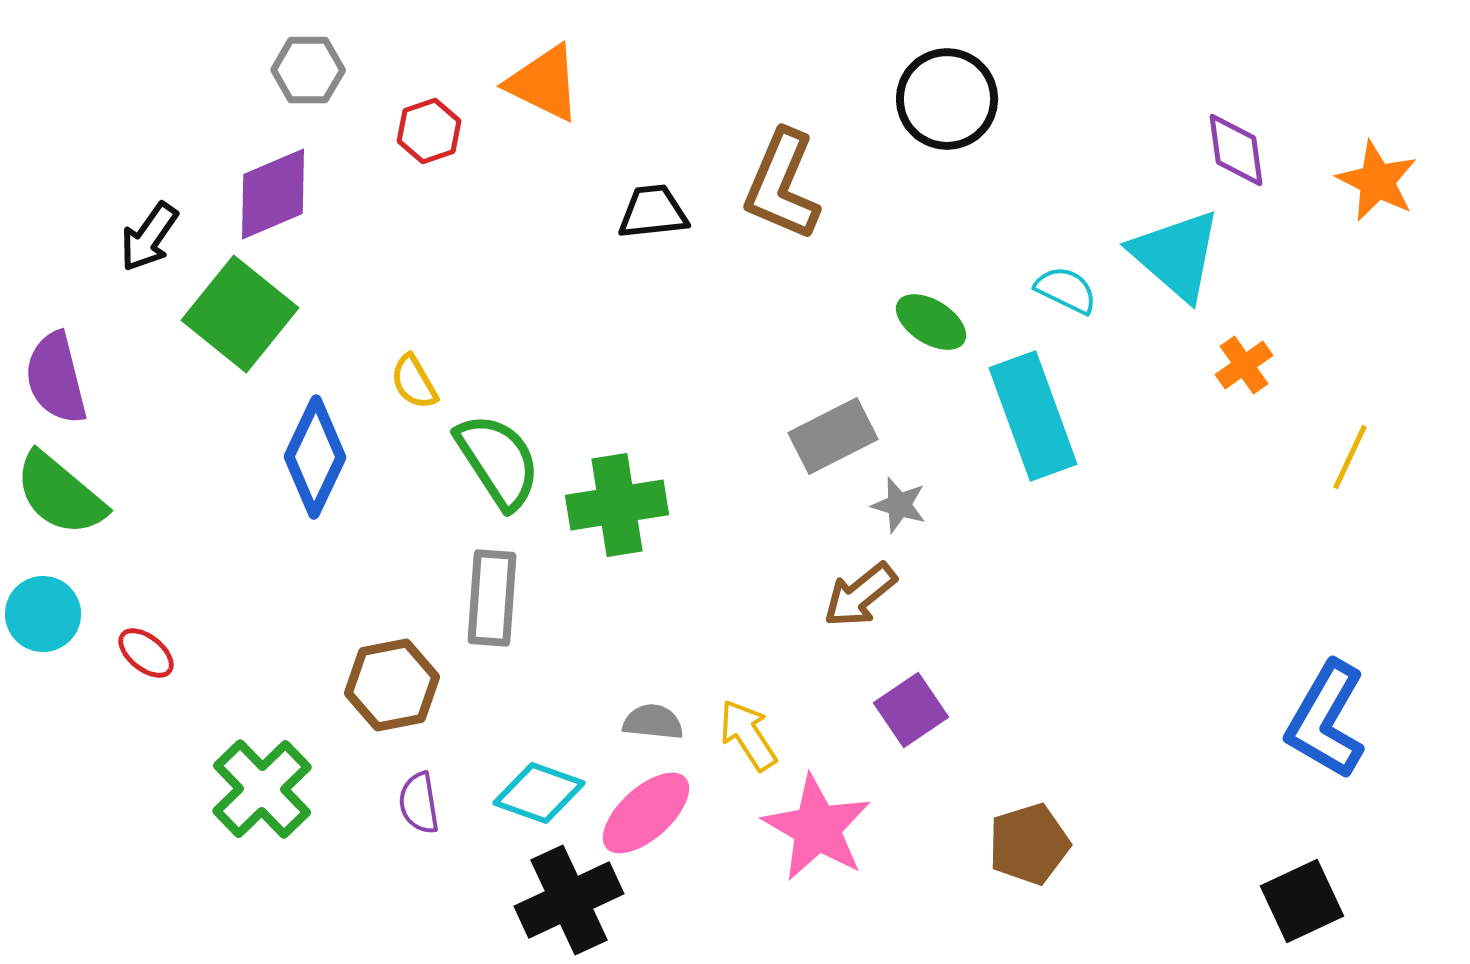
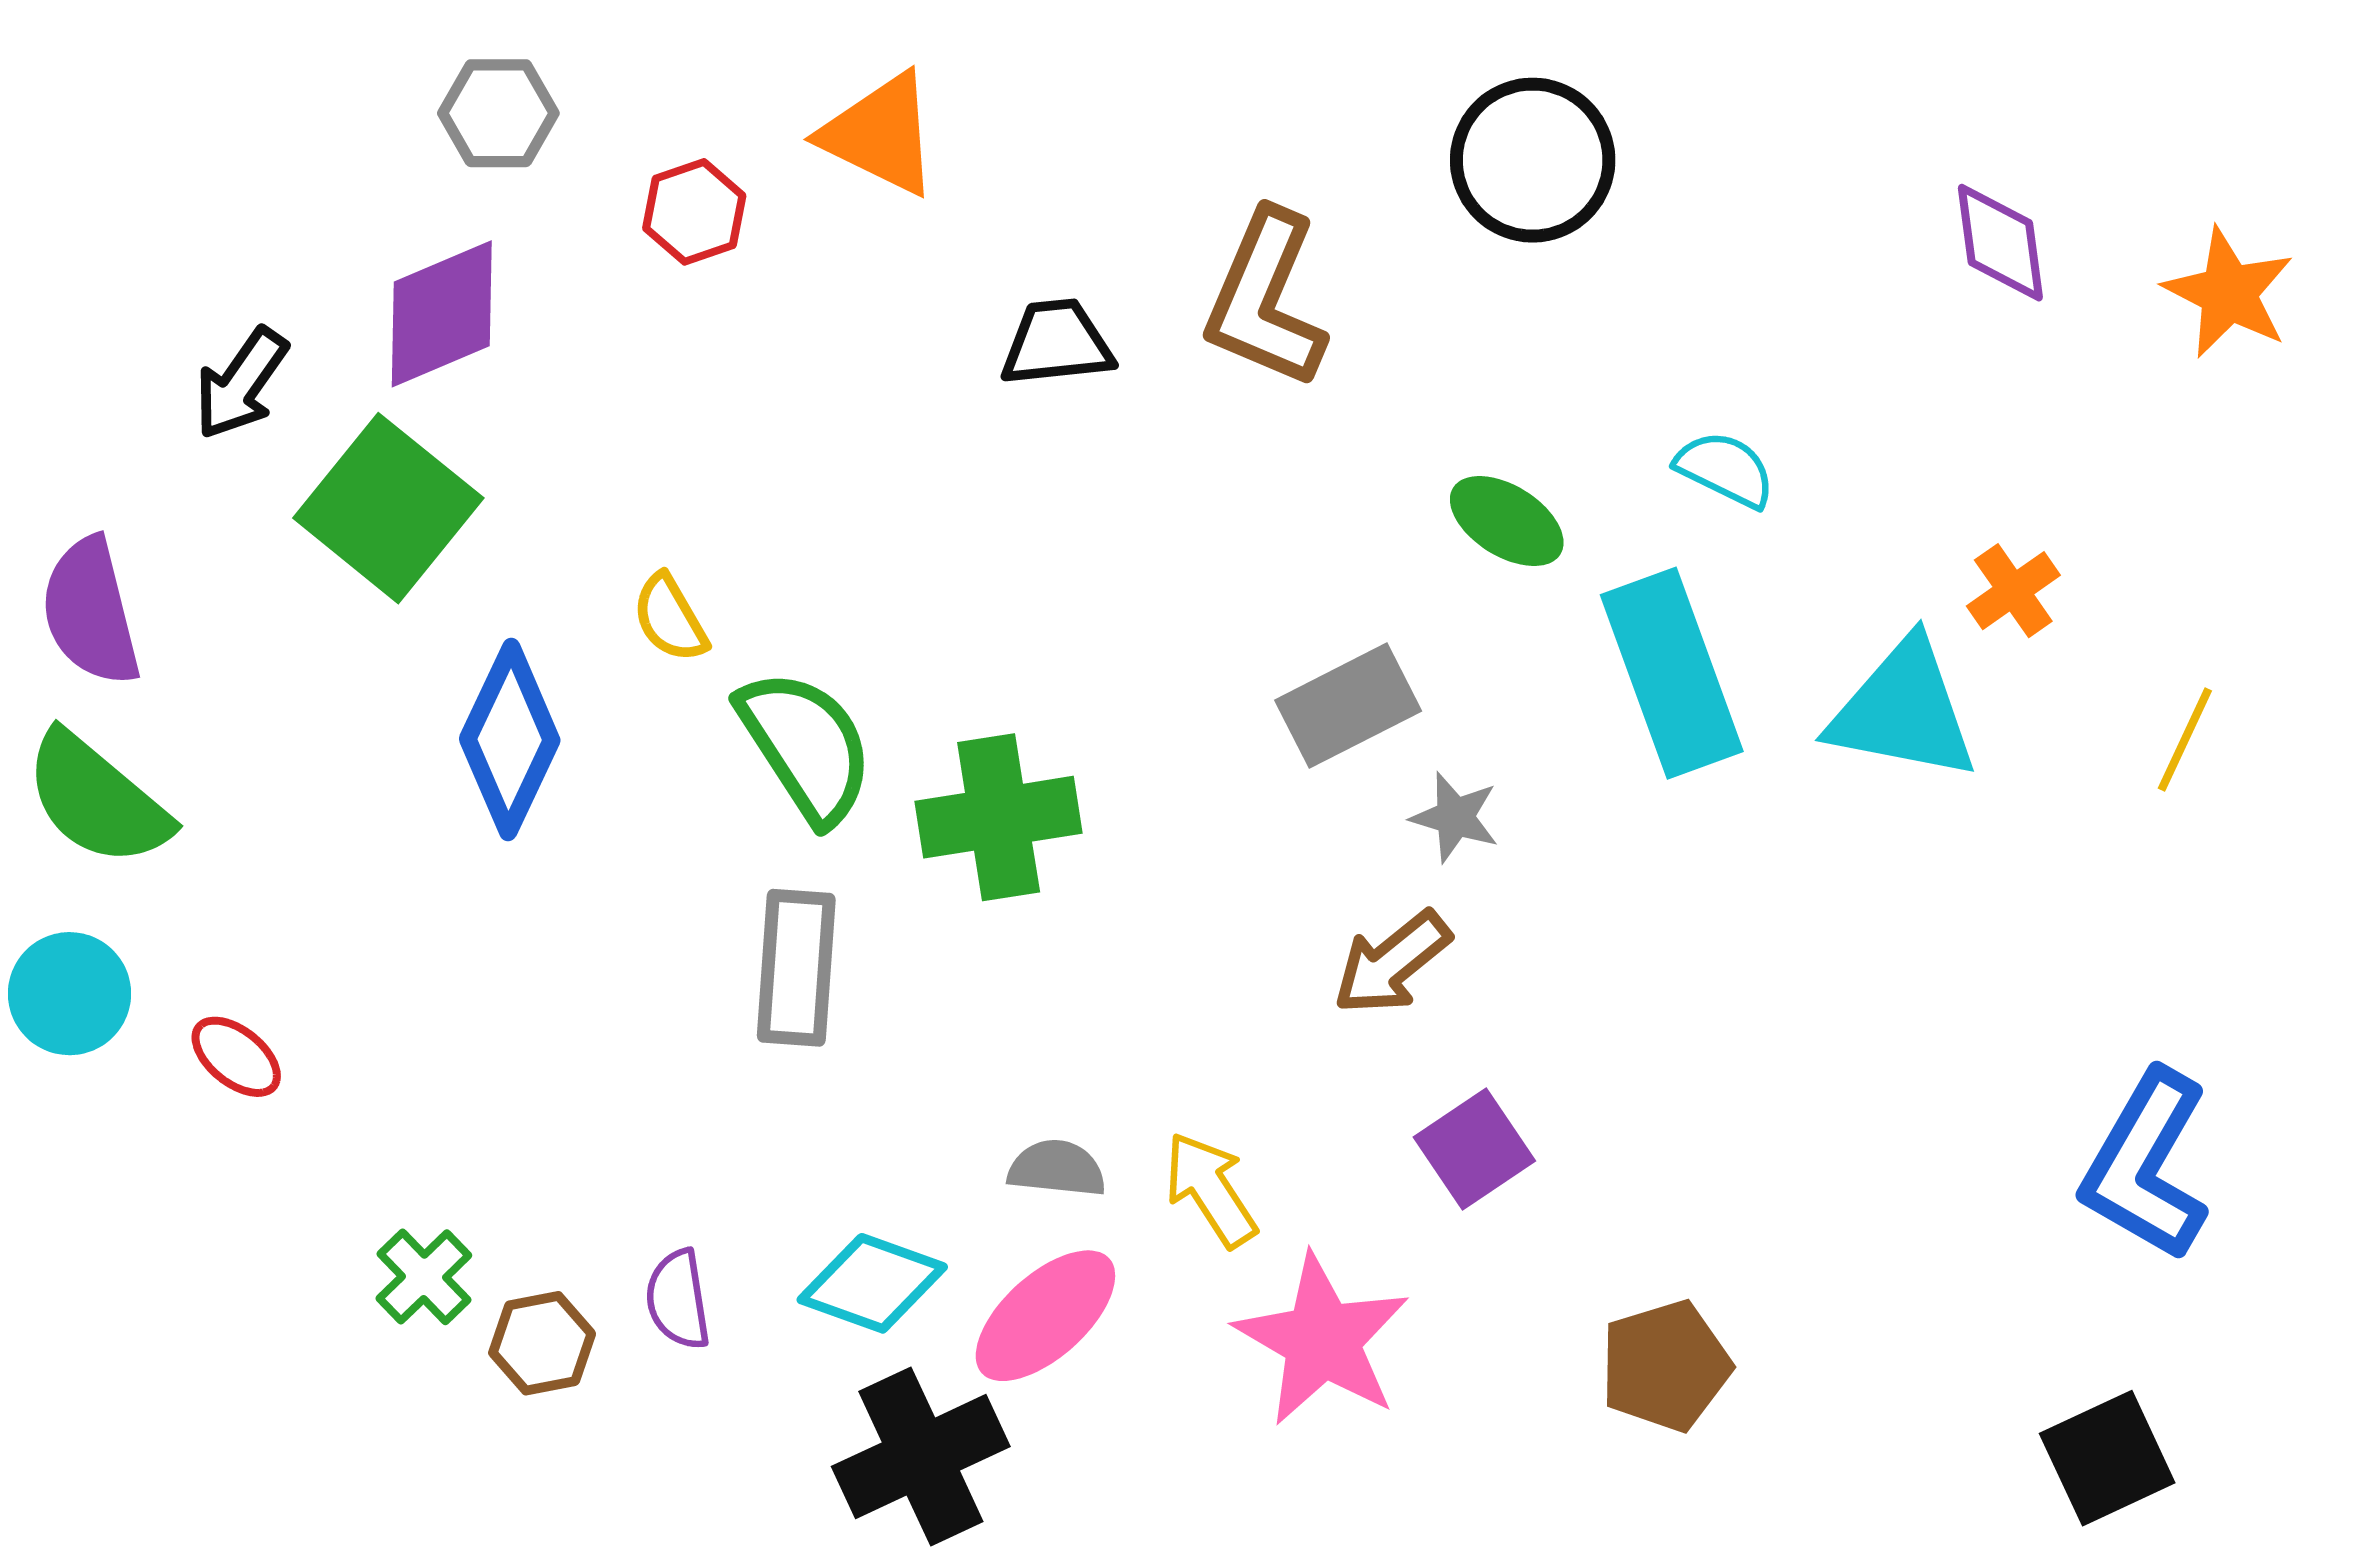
cyan triangle: (1176, 255) -> (1903, 710), moved, turned -30
brown hexagon: (392, 685) -> (542, 1343), moved, size x0.7
green cross: (262, 789) -> (424, 1277), size x0.6

